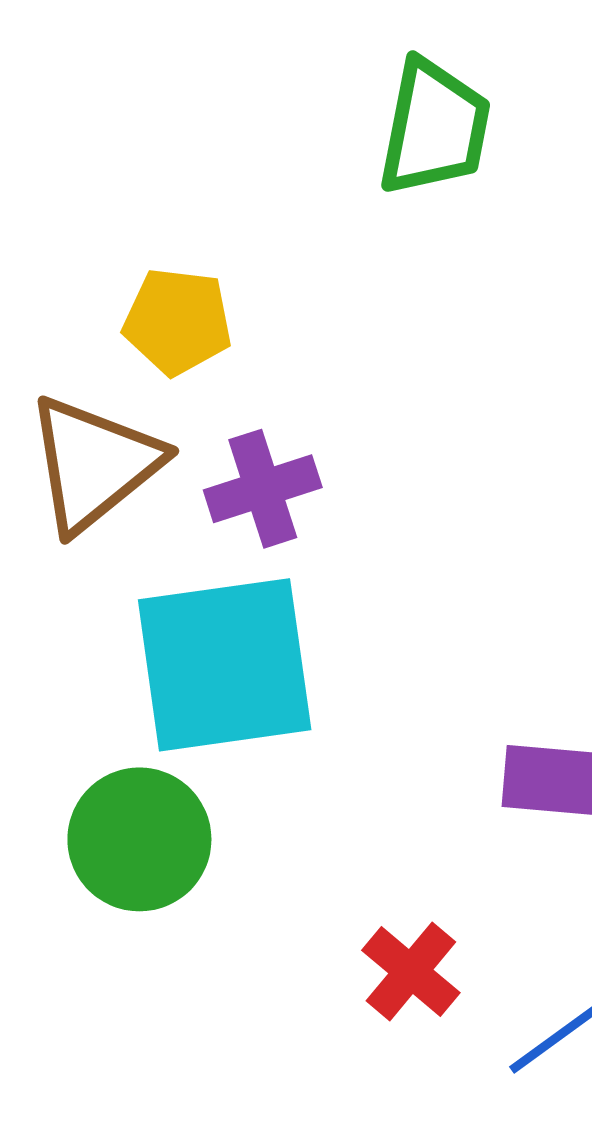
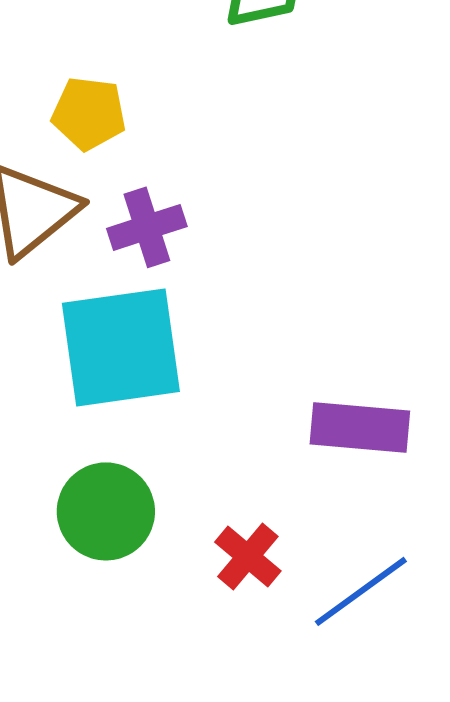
green circle: (139, 839) -> (106, 511), moved

